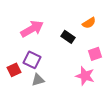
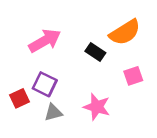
orange semicircle: (89, 23) -> (125, 32), size x1.6
pink star: (85, 76) -> (97, 107), moved

